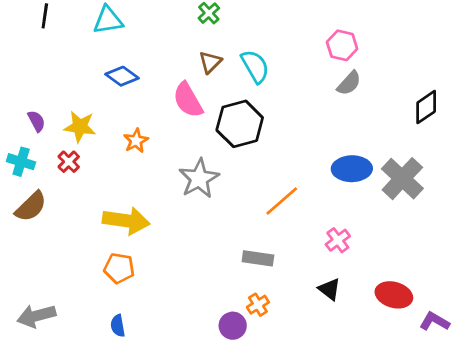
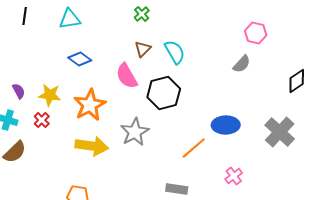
pink hexagon: (342, 45) -> (256, 33), moved
orange star: (136, 141) -> (90, 105), size x1.8
blue ellipse: (352, 169) -> (226, 125), moved
yellow arrow: (126, 221) -> (92, 146), moved

